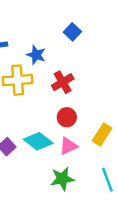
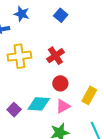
blue star: (36, 55) -> (22, 14), moved
cyan diamond: (38, 141) -> (39, 104), turned -30

